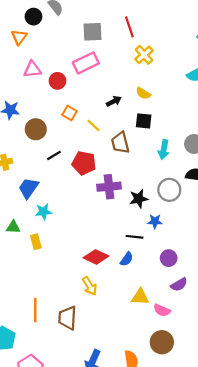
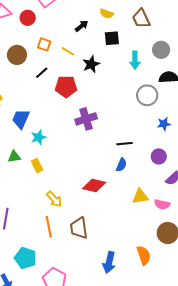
brown circle: (36, 129) -> (17, 55), moved
brown trapezoid: (120, 143) -> (141, 19), moved
black line: (54, 155) -> (42, 73), moved
purple cross: (109, 187) -> (86, 119), moved
black star: (139, 199) -> (91, 64), moved
blue star: (155, 221) -> (164, 124), moved
red diamond: (96, 257) -> (94, 185), moved
yellow arrow: (90, 286) -> (54, 199), moved

